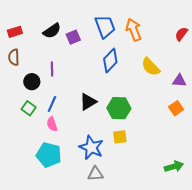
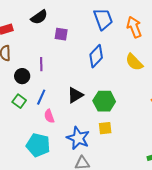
blue trapezoid: (105, 27) -> (103, 19), moved
orange arrow: (134, 30) -> (134, 27), moved
black semicircle: (52, 31) -> (39, 17), moved
purple square: (73, 37) -> (61, 34), turned 32
pink semicircle: (52, 124) -> (49, 116), moved

